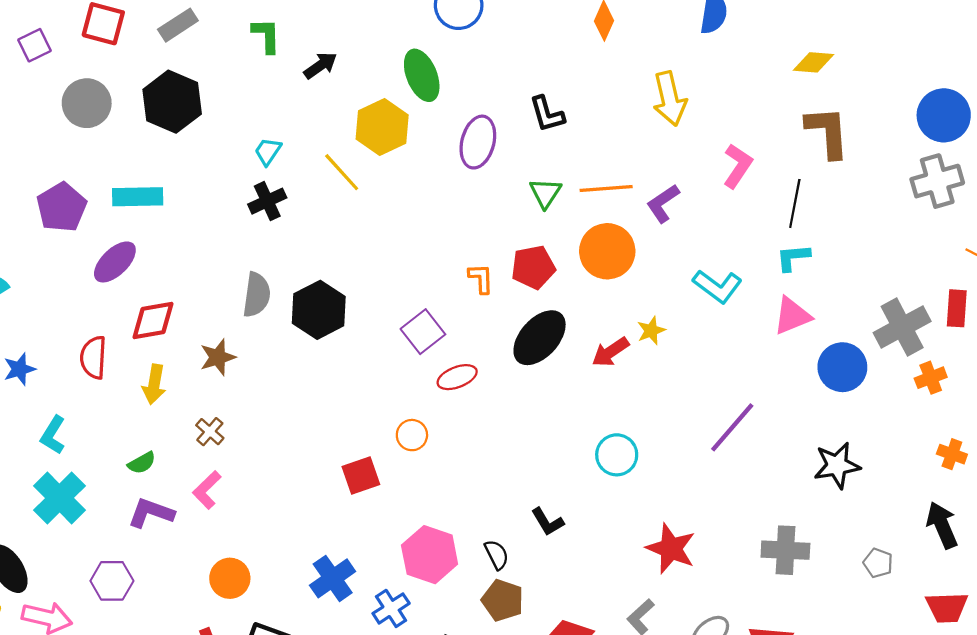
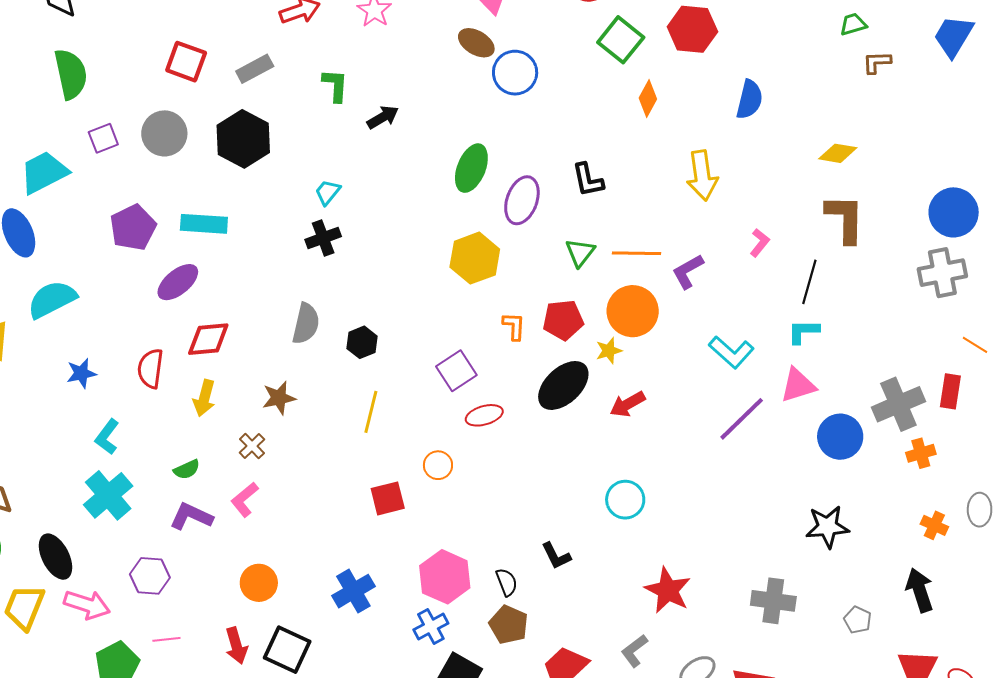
purple square: (35, 45) -> (103, 138), moved
green ellipse: (422, 75) -> (471, 168), moved, turned 39
yellow hexagon: (382, 127) -> (475, 258), moved
pink L-shape: (738, 166) -> (760, 243), size x0.7
yellow line: (342, 172) -> (371, 412), moved, turned 51
black hexagon: (319, 310) -> (362, 342), size x0.6
yellow star: (651, 331) -> (609, 351), moved
brown star: (218, 357) -> (279, 398), moved
purple line: (732, 427) -> (742, 419), moved
blue cross: (391, 608) -> (431, 626), moved

